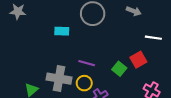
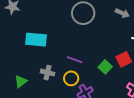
cyan rectangle: (62, 31) -> (36, 40), moved, size x1.5
gray cross: (59, 79) -> (48, 73), size x0.6

